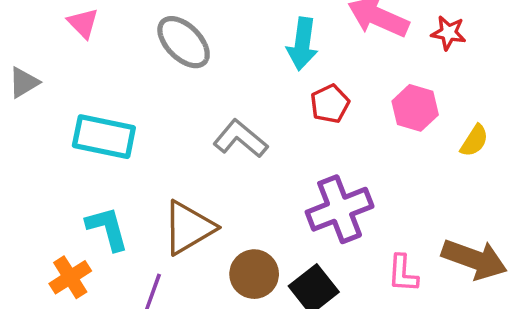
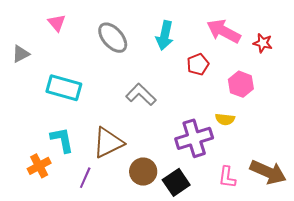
cyan arrow: (302, 44) -> (165, 35), moved
red pentagon: (330, 104) -> (198, 64), moved
yellow semicircle: (474, 141) -> (225, 119), moved, turned 60

